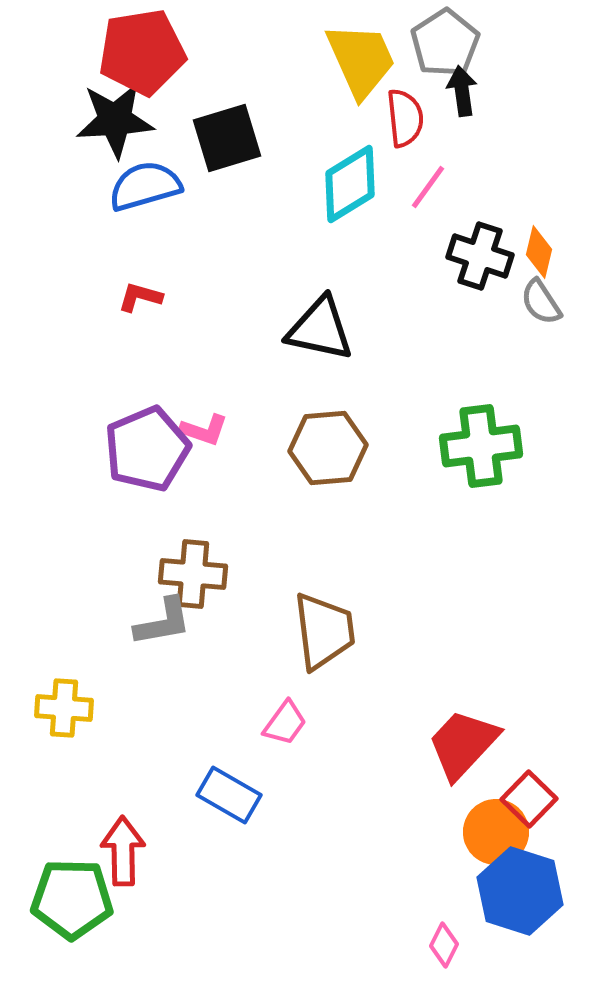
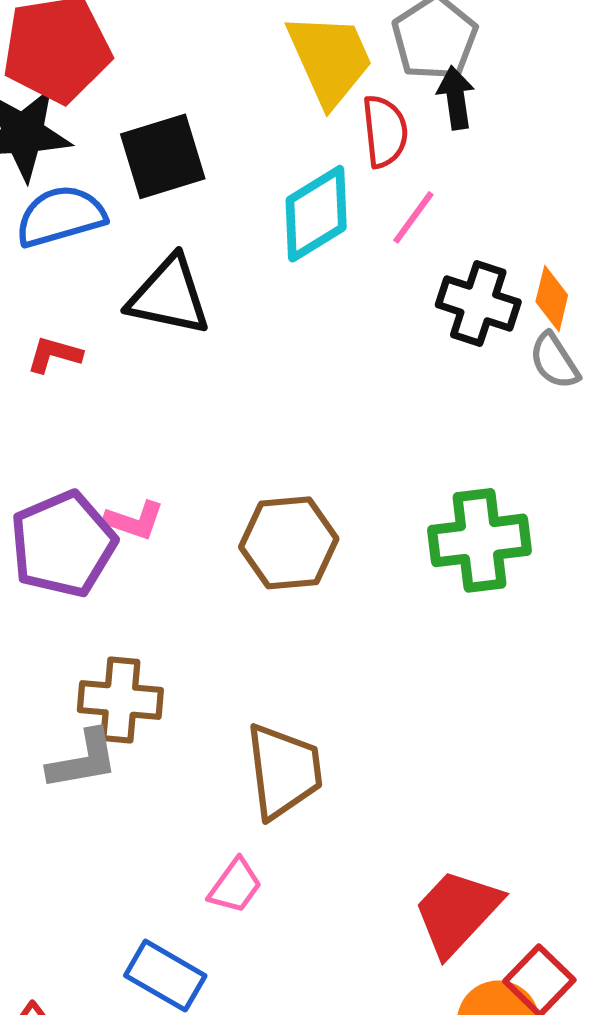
black triangle: (320, 329) -> (169, 296), moved

